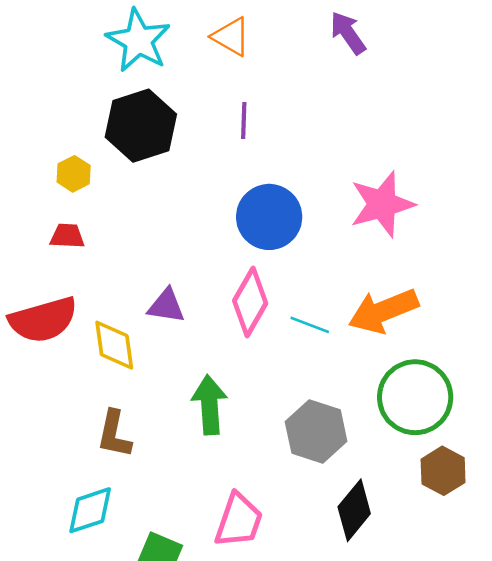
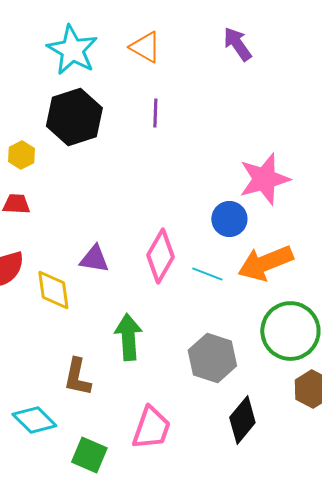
blue circle: (269, 217) -> (229, 219), moved, size x0.7
brown L-shape: (114, 434) -> (77, 377), moved
cyan diamond: (90, 510) -> (34, 420), turned 63

